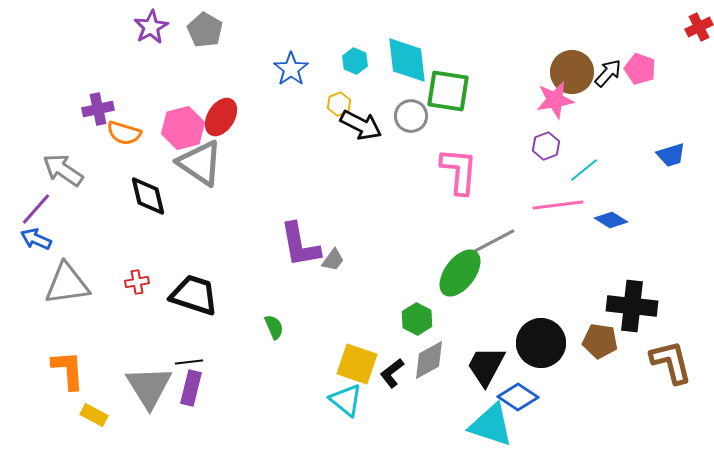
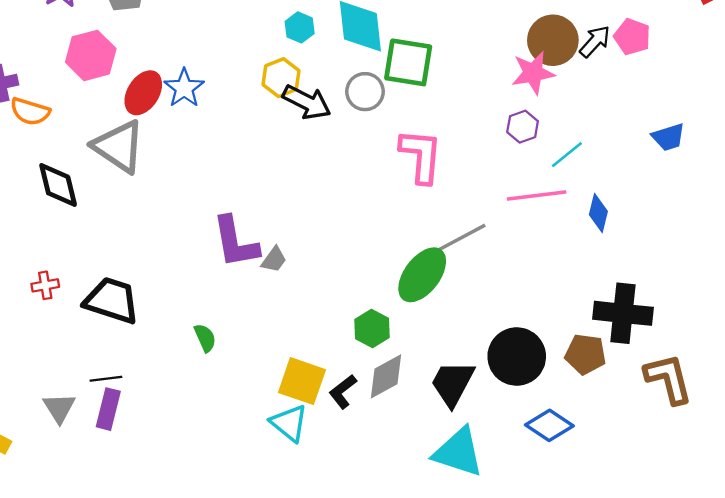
blue star: (291, 69) -> (184, 88), moved
yellow hexagon: (339, 104) -> (281, 78), size x1.4
pink hexagon: (183, 128) -> (91, 55), moved
blue diamond: (611, 220) -> (598, 213), turned 72
gray triangle: (149, 387) -> (59, 408), size x0.6
blue diamond: (518, 397) -> (549, 425), moved

